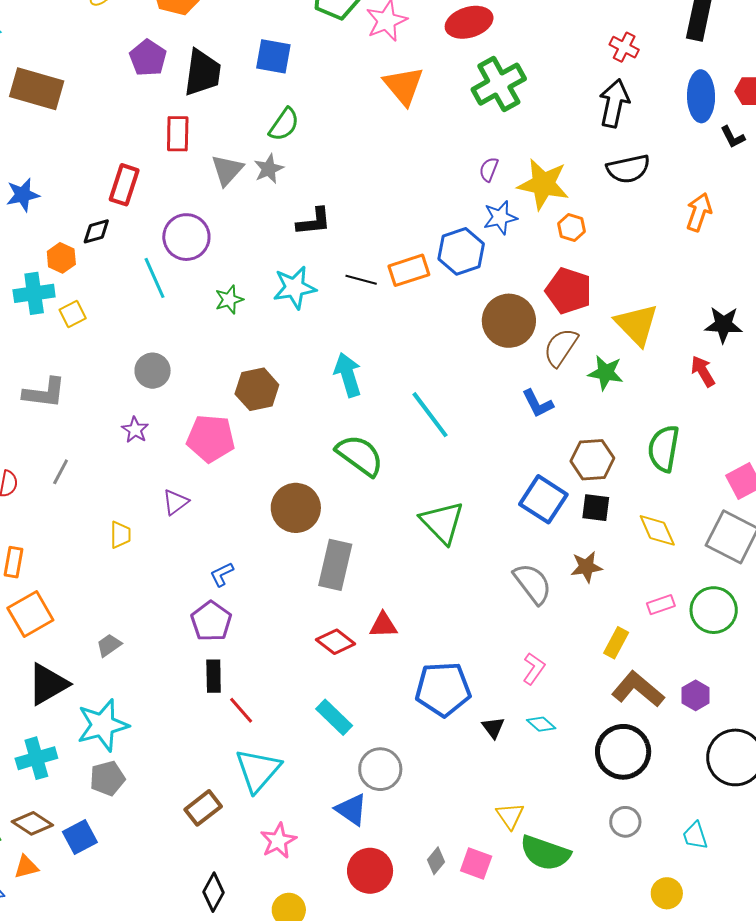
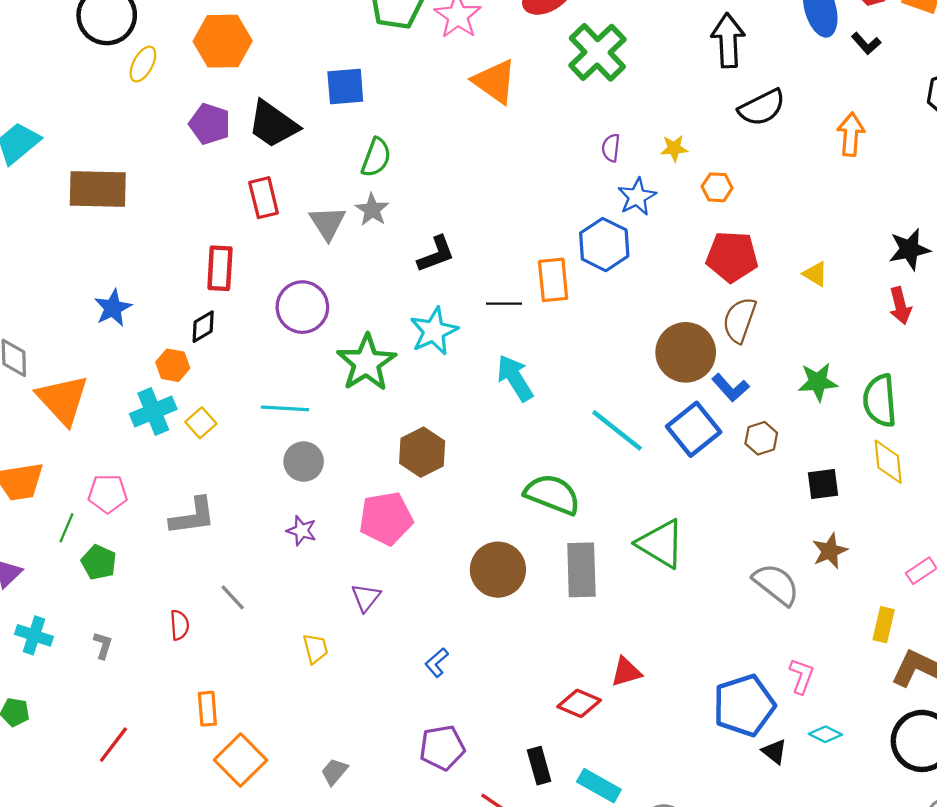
black trapezoid: (202, 73) -> (273, 124), turned 132
yellow star: (543, 184) -> (674, 148), size x0.5
orange rectangle: (409, 270) -> (553, 280), turned -63
cyan line: (154, 278) -> (285, 408), moved, turned -48
green star: (229, 300) -> (366, 363), size x1.8
brown circle: (509, 321) -> (686, 352), moved
yellow triangle: (637, 325) -> (815, 274), size x0.5
red arrow: (703, 371) -> (900, 306), turned -148
green star: (606, 373) -> (818, 382), moved
cyan arrow: (348, 375) -> (515, 378), moved
brown hexagon: (592, 460) -> (761, 438), moved, size x0.7
gray line: (61, 472) -> (233, 597), turned -56
blue square: (543, 499) -> (694, 429), moved, turned 33
yellow diamond: (657, 530) -> (888, 462), moved, turned 33
gray rectangle: (335, 565) -> (581, 570), moved
purple pentagon: (211, 621) -> (442, 748), moved, turned -30
black rectangle: (214, 676) -> (539, 766), moved
blue pentagon: (443, 689) -> (744, 705), moved

